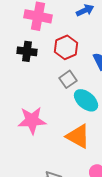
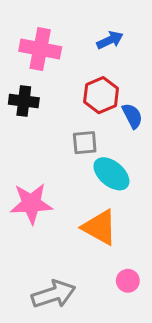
red hexagon: (66, 47) -> (101, 95), moved
gray square: (68, 79) -> (85, 143), turned 30

